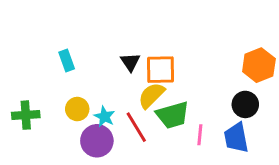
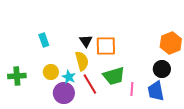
yellow semicircle: (151, 95) -> (82, 61), moved, turned 120

